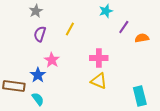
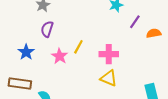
yellow line: (70, 29) -> (78, 47), moved
blue star: (38, 75) -> (26, 52), moved

